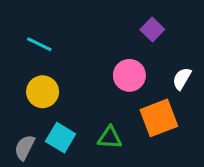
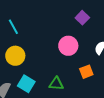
cyan line: (39, 44) -> (13, 27), turned 35
orange square: (159, 118) -> (86, 72), size x0.6

